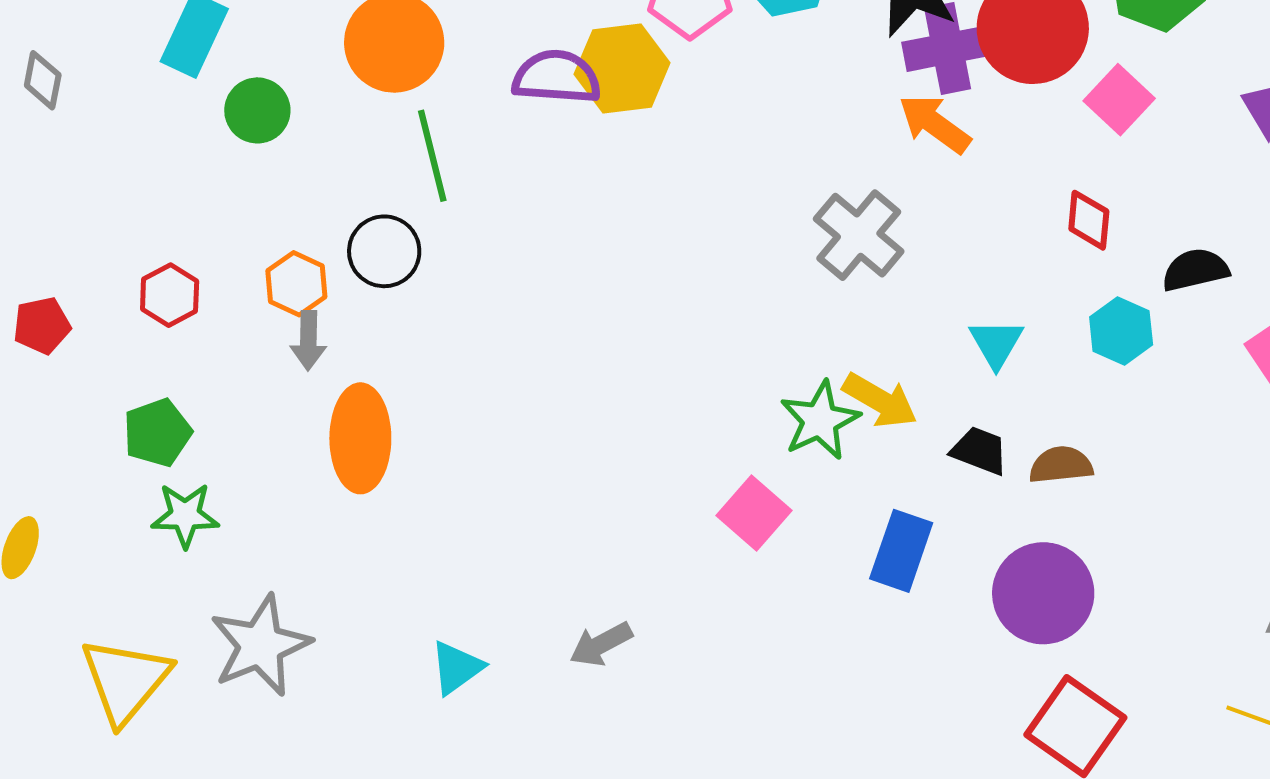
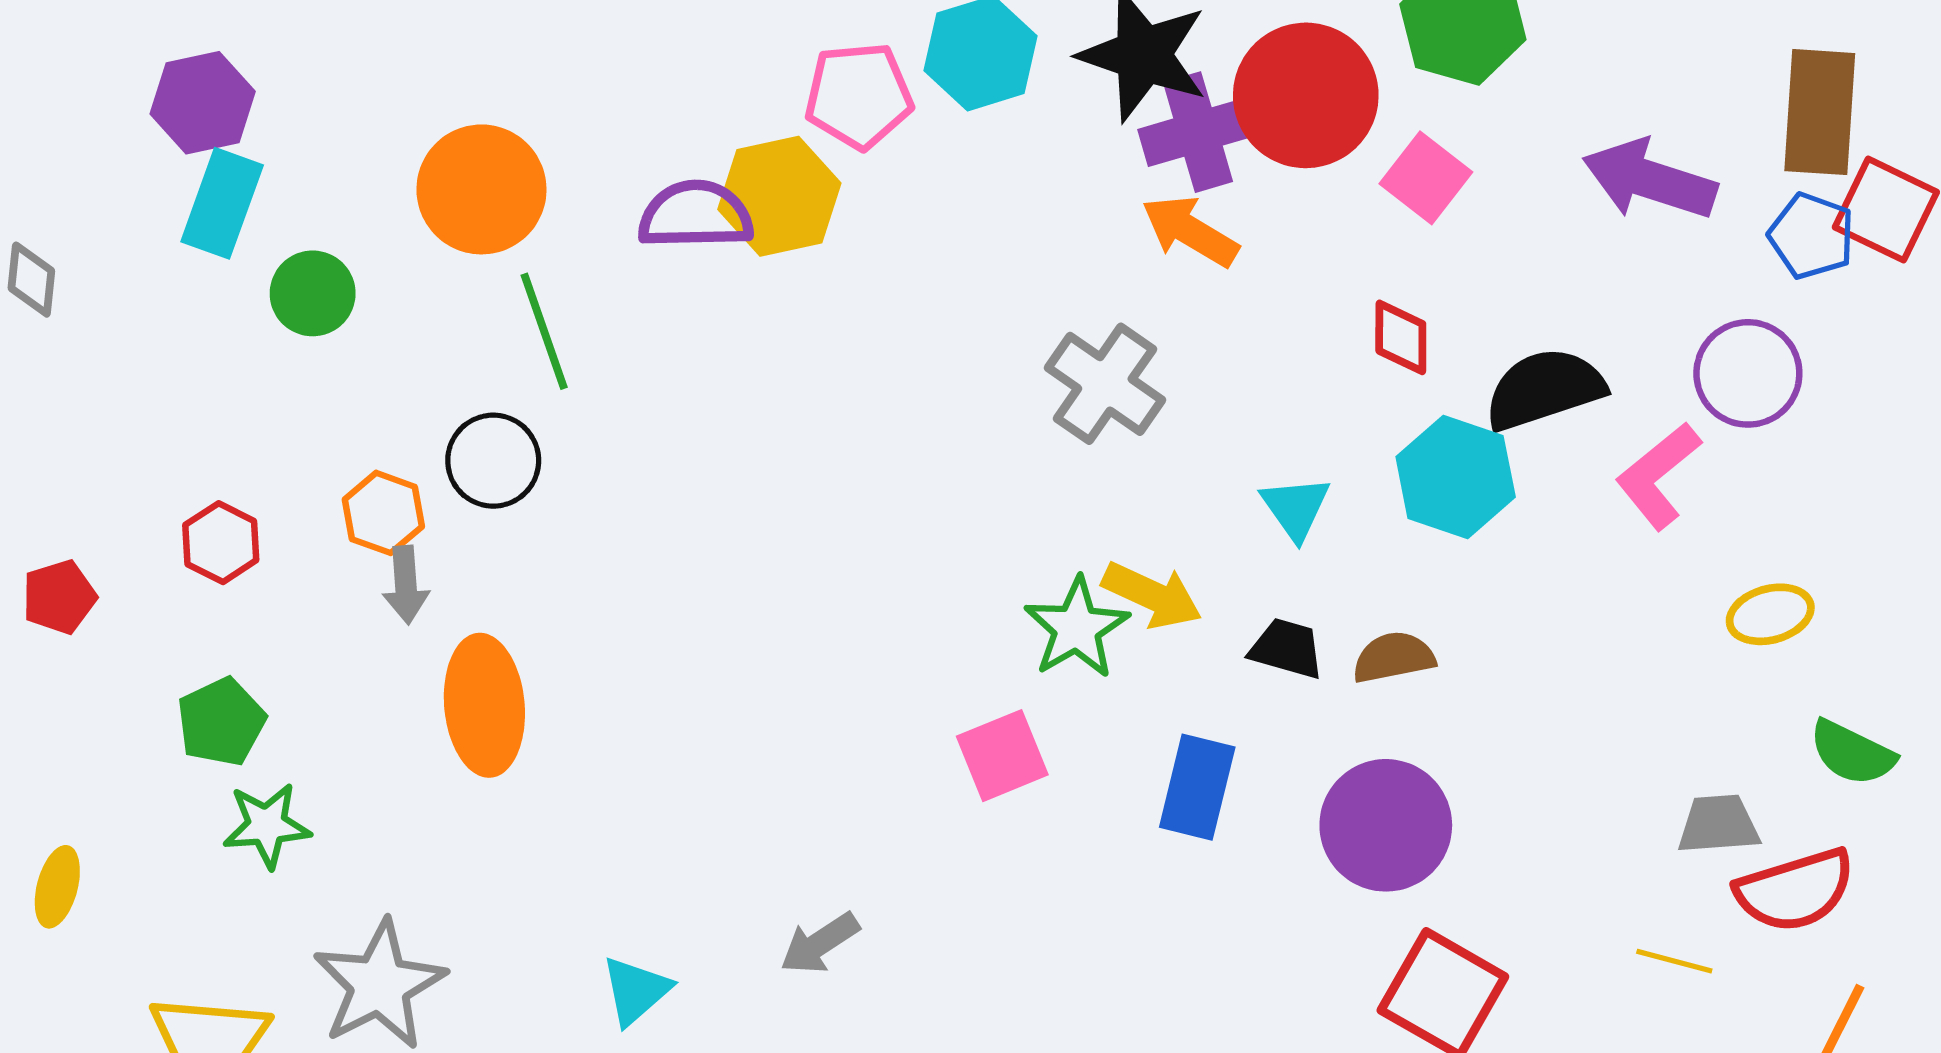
black semicircle: (1195, 270) -> (1544, 389), size x1.4
cyan hexagon: (1121, 331) -> (1456, 477), size x1.4
pink square: (754, 513) -> (1002, 756), turned 32

